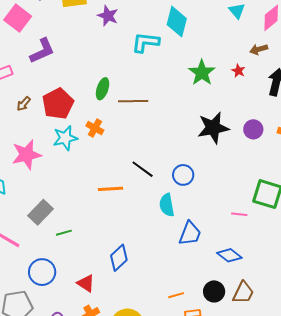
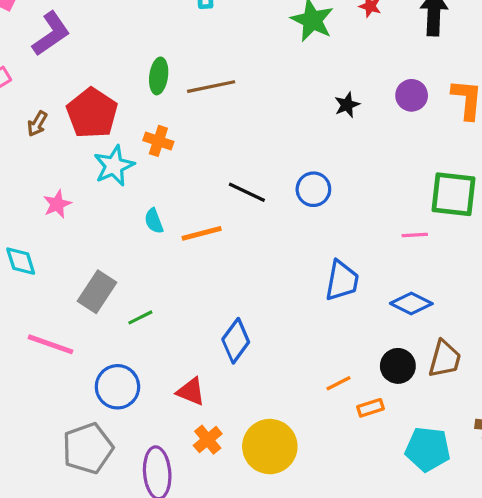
black star: (213, 128) -> (347, 105), size x0.5
pink star: (26, 155) -> (57, 204), size x0.6
cyan semicircle: (167, 205) -> (154, 221), moved, size x0.7

